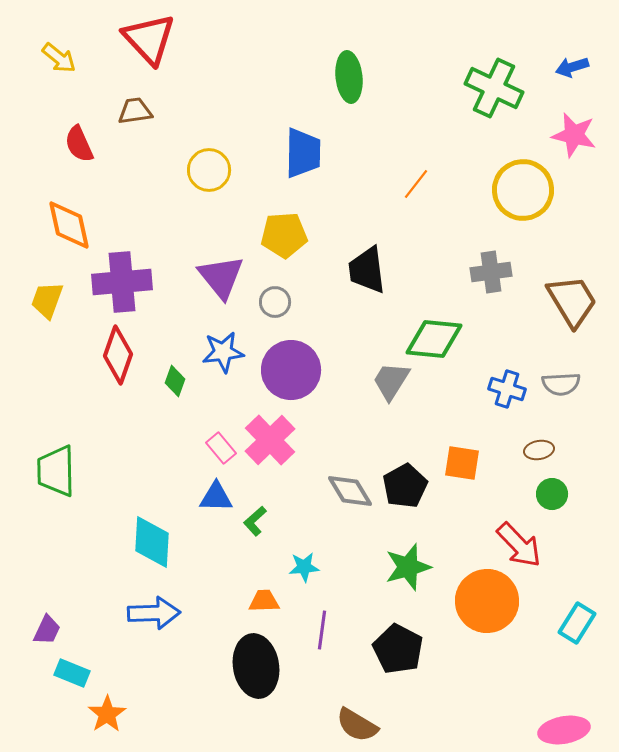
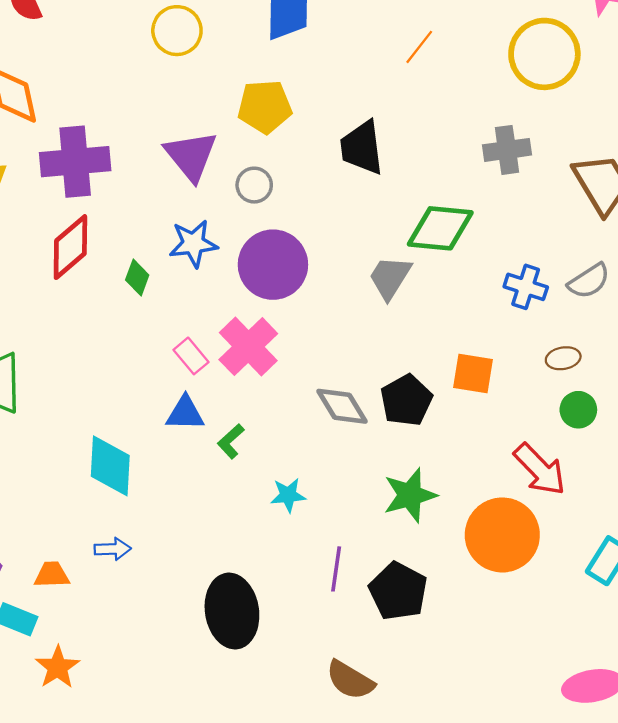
red diamond: (118, 355) -> (70, 247), turned 30
gray semicircle: (561, 384) -> (589, 281), turned -30
orange trapezoid: (264, 601) -> (52, 575), moved
blue arrow: (154, 613) -> (113, 549), size x0.6
purple line: (322, 630) -> (336, 569), moved

